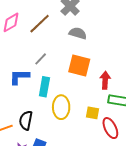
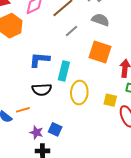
gray line: (41, 59) -> (71, 31), moved
black semicircle: (26, 120) -> (42, 90), moved, turned -108

